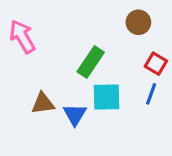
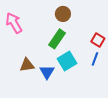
brown circle: (138, 22) -> (63, 14), moved
cyan square: (107, 97) -> (67, 61), turned -30

